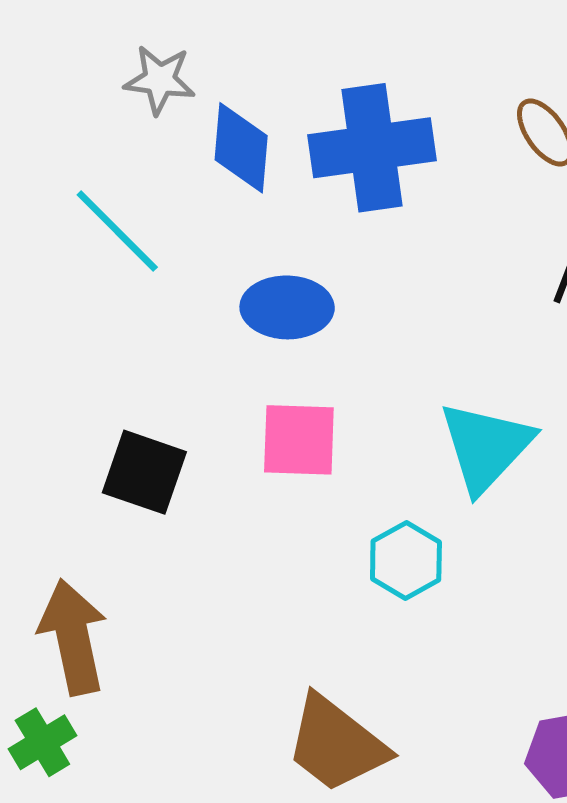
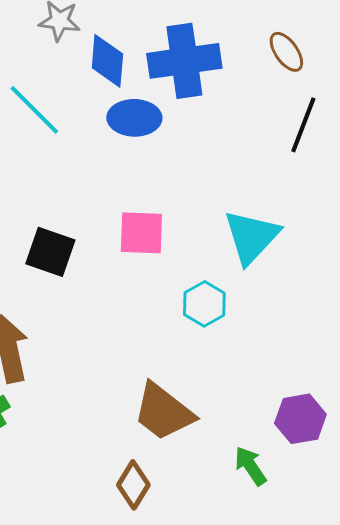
blue ellipse: (287, 307) -> (134, 118), moved

